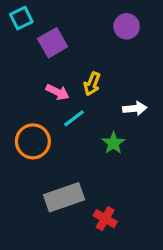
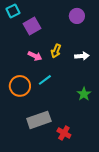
white arrow: (135, 108) -> (82, 56), moved
cyan line: (74, 118) -> (45, 80), moved
green star: (113, 143) -> (84, 94), moved

